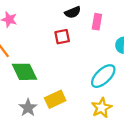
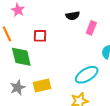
red square: (62, 37) -> (40, 36), moved

